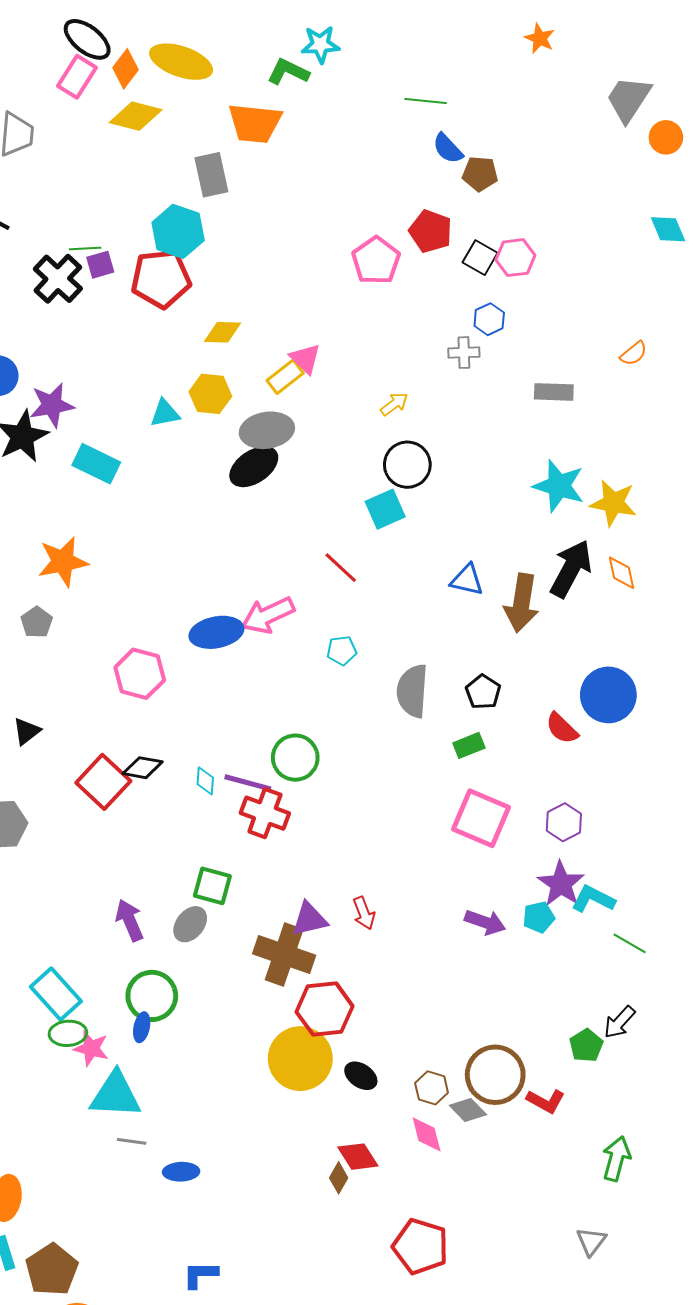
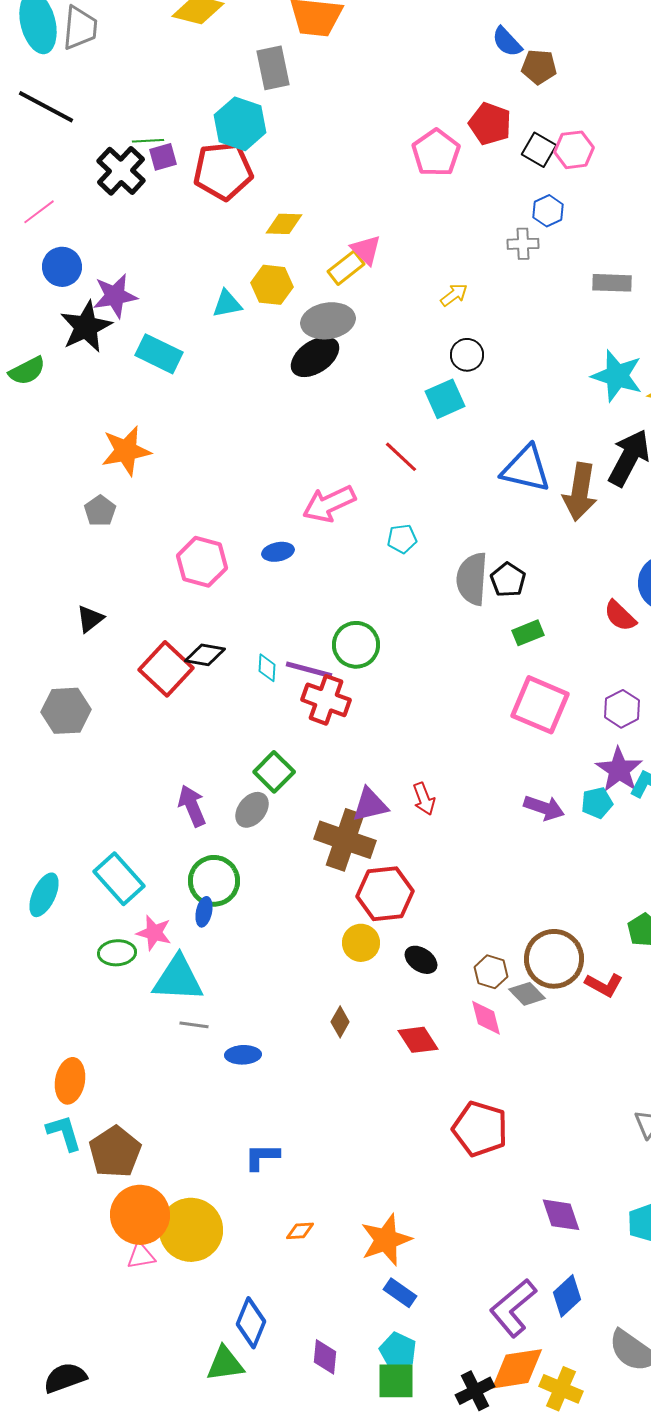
black circle: (407, 465) -> (467, 355), size x0.7
blue triangle: (467, 580) -> (526, 469), size x1.5
blue ellipse: (216, 632) -> (278, 552), moved, size x0.6
black pentagon: (483, 692) -> (508, 580), moved
green square: (212, 886) -> (274, 772), turned 30
green ellipse: (68, 1033) -> (117, 953), moved
yellow circle: (300, 1059) -> (361, 943), size x0.6
brown diamond: (339, 1178) -> (340, 1022), moved

